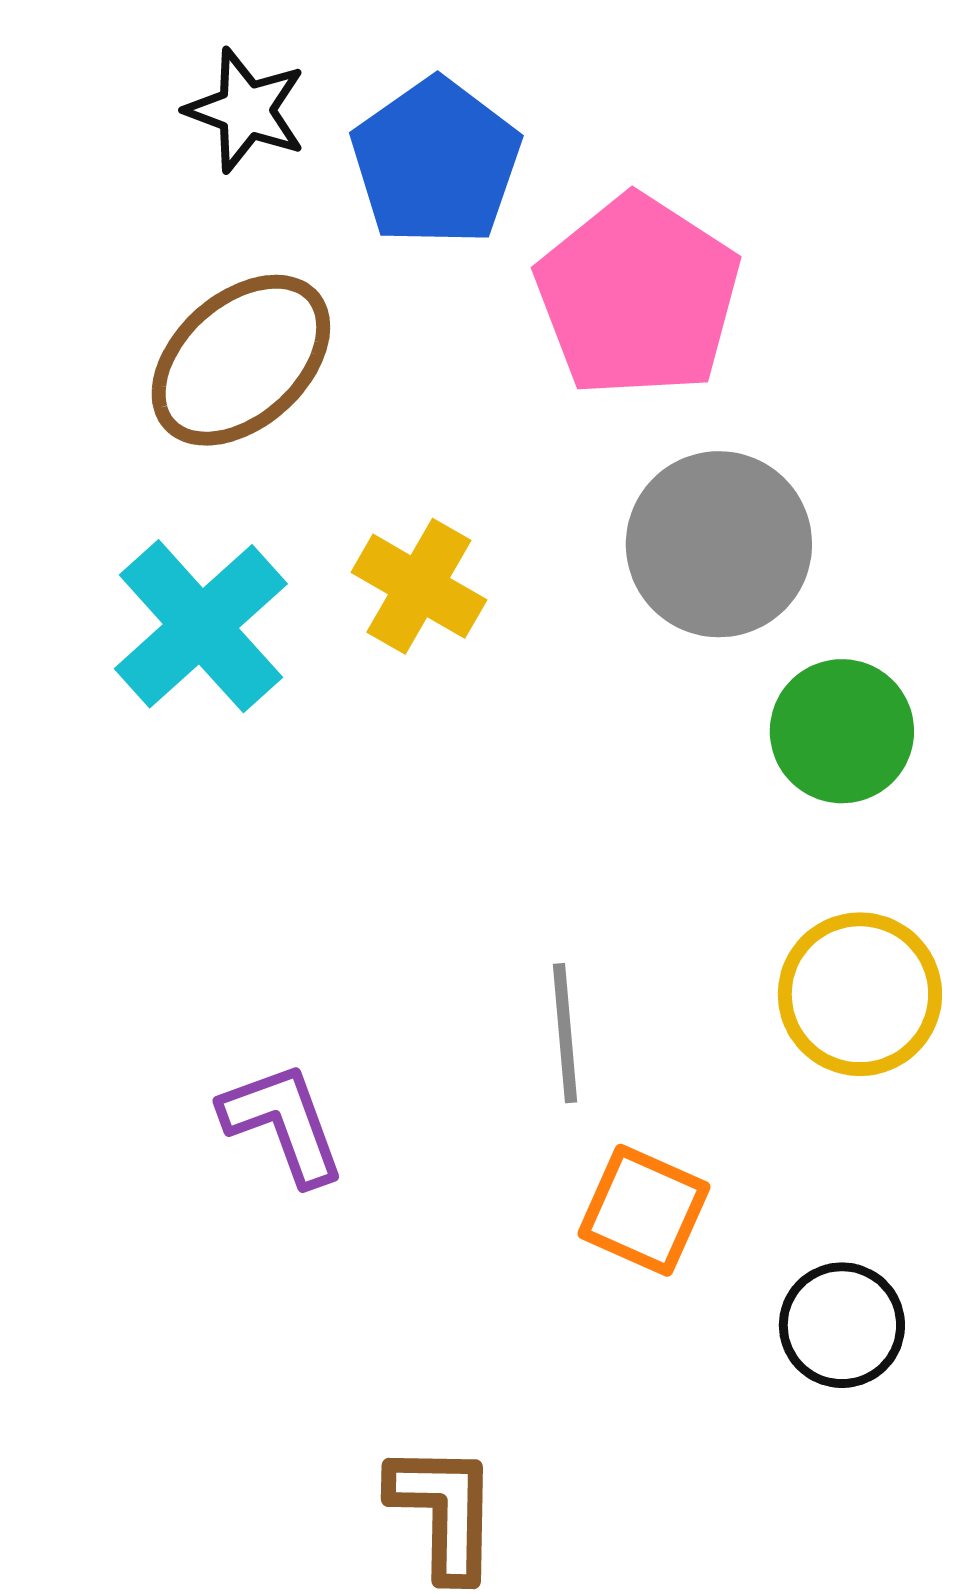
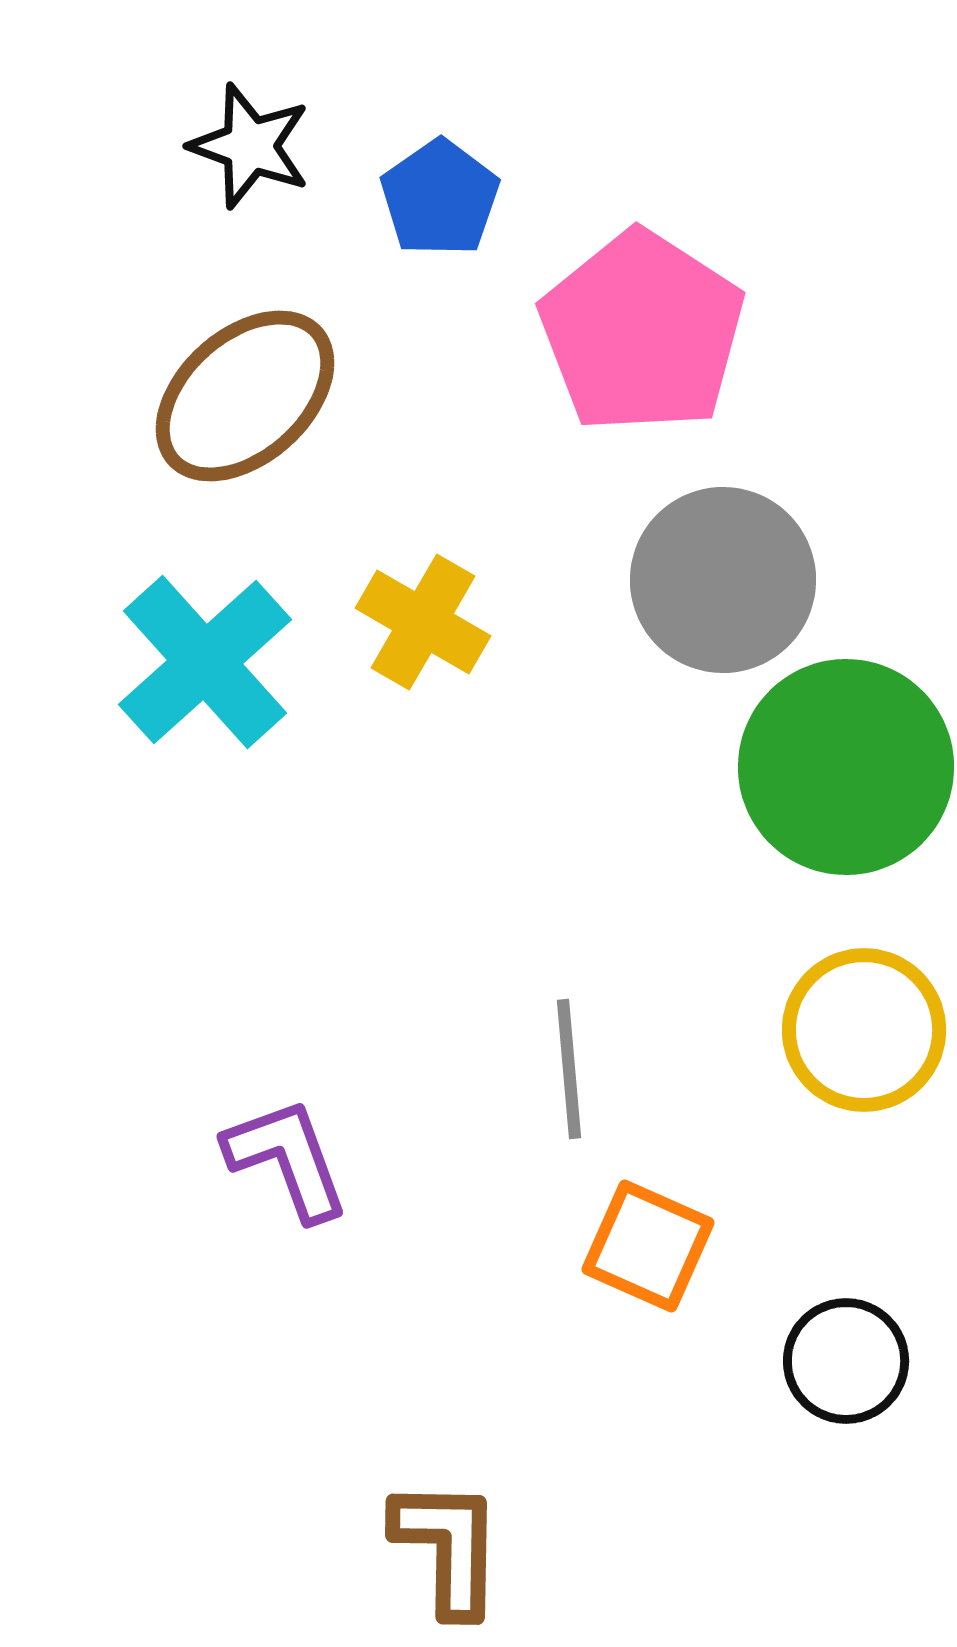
blue pentagon: (436, 162) -> (440, 198), size x0.7
green circle: (842, 731) -> (846, 767), size x1.5

